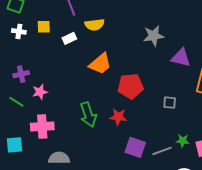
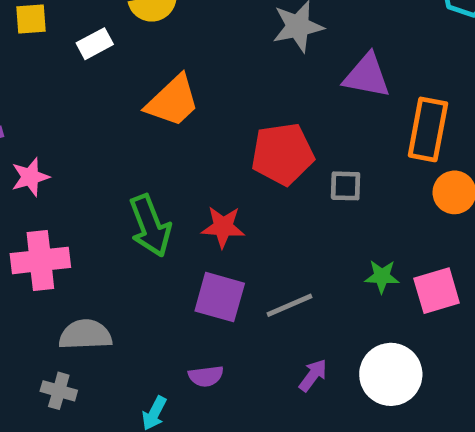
red pentagon: (131, 86) -> (283, 154), moved
purple square: (135, 147) -> (220, 297), moved
gray line: (162, 151) -> (290, 305), moved

